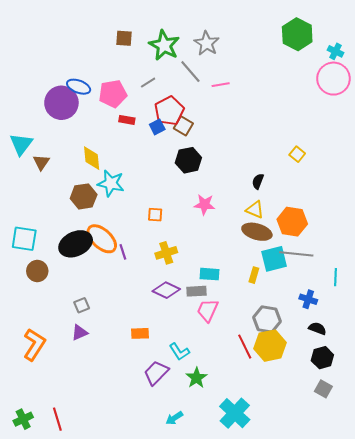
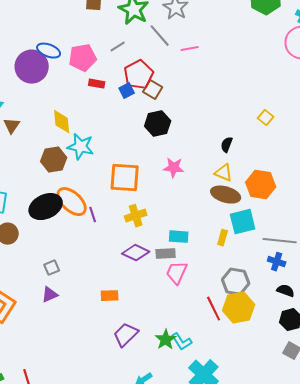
orange square: (155, 215) -> (125, 178), size x2.0
gray line: (296, 254) -> (280, 241), moved
cyan L-shape: (179, 352) -> (182, 342), moved

